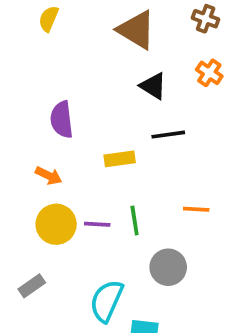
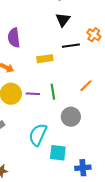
orange cross: (209, 73) -> (94, 35), moved
black triangle: (153, 86) -> (63, 20), turned 35
orange line: (196, 209) -> (86, 86), turned -48

